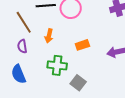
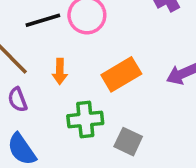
orange rectangle: (82, 45) -> (121, 74), size x1.5

